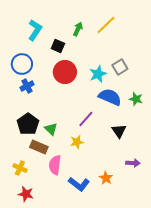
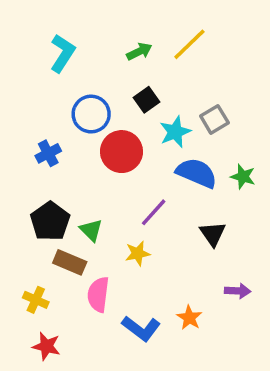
green arrow: (78, 29) -> (139, 52), turned 40
black square: (58, 46) -> (147, 100), moved, turned 32
blue circle: (22, 64) -> (91, 114), moved
red circle: (65, 72) -> (121, 152), moved

